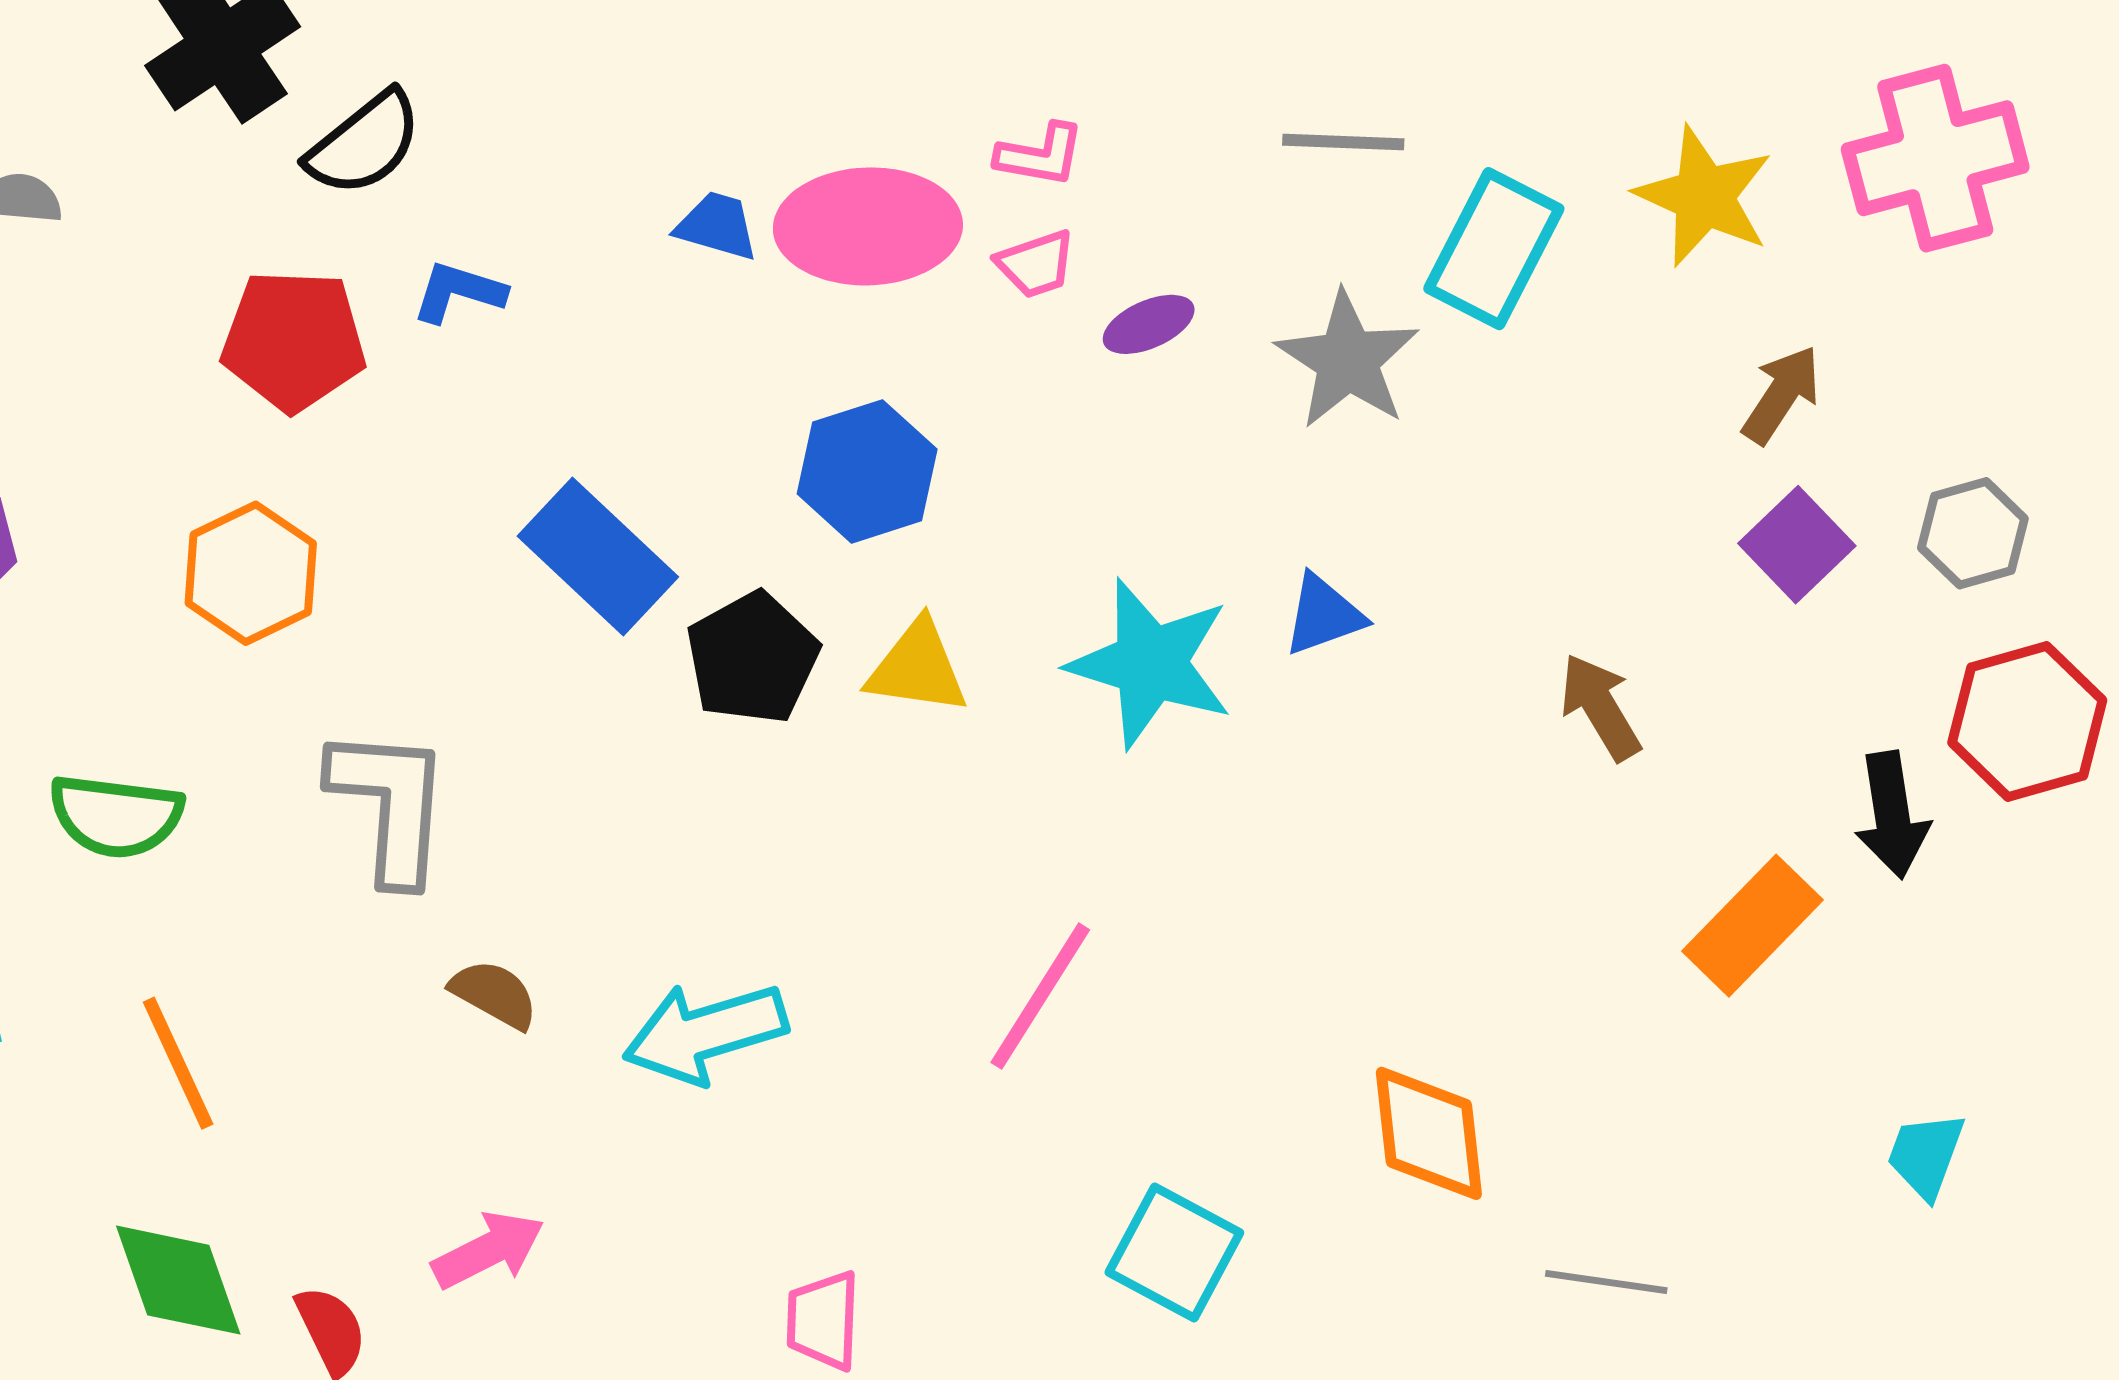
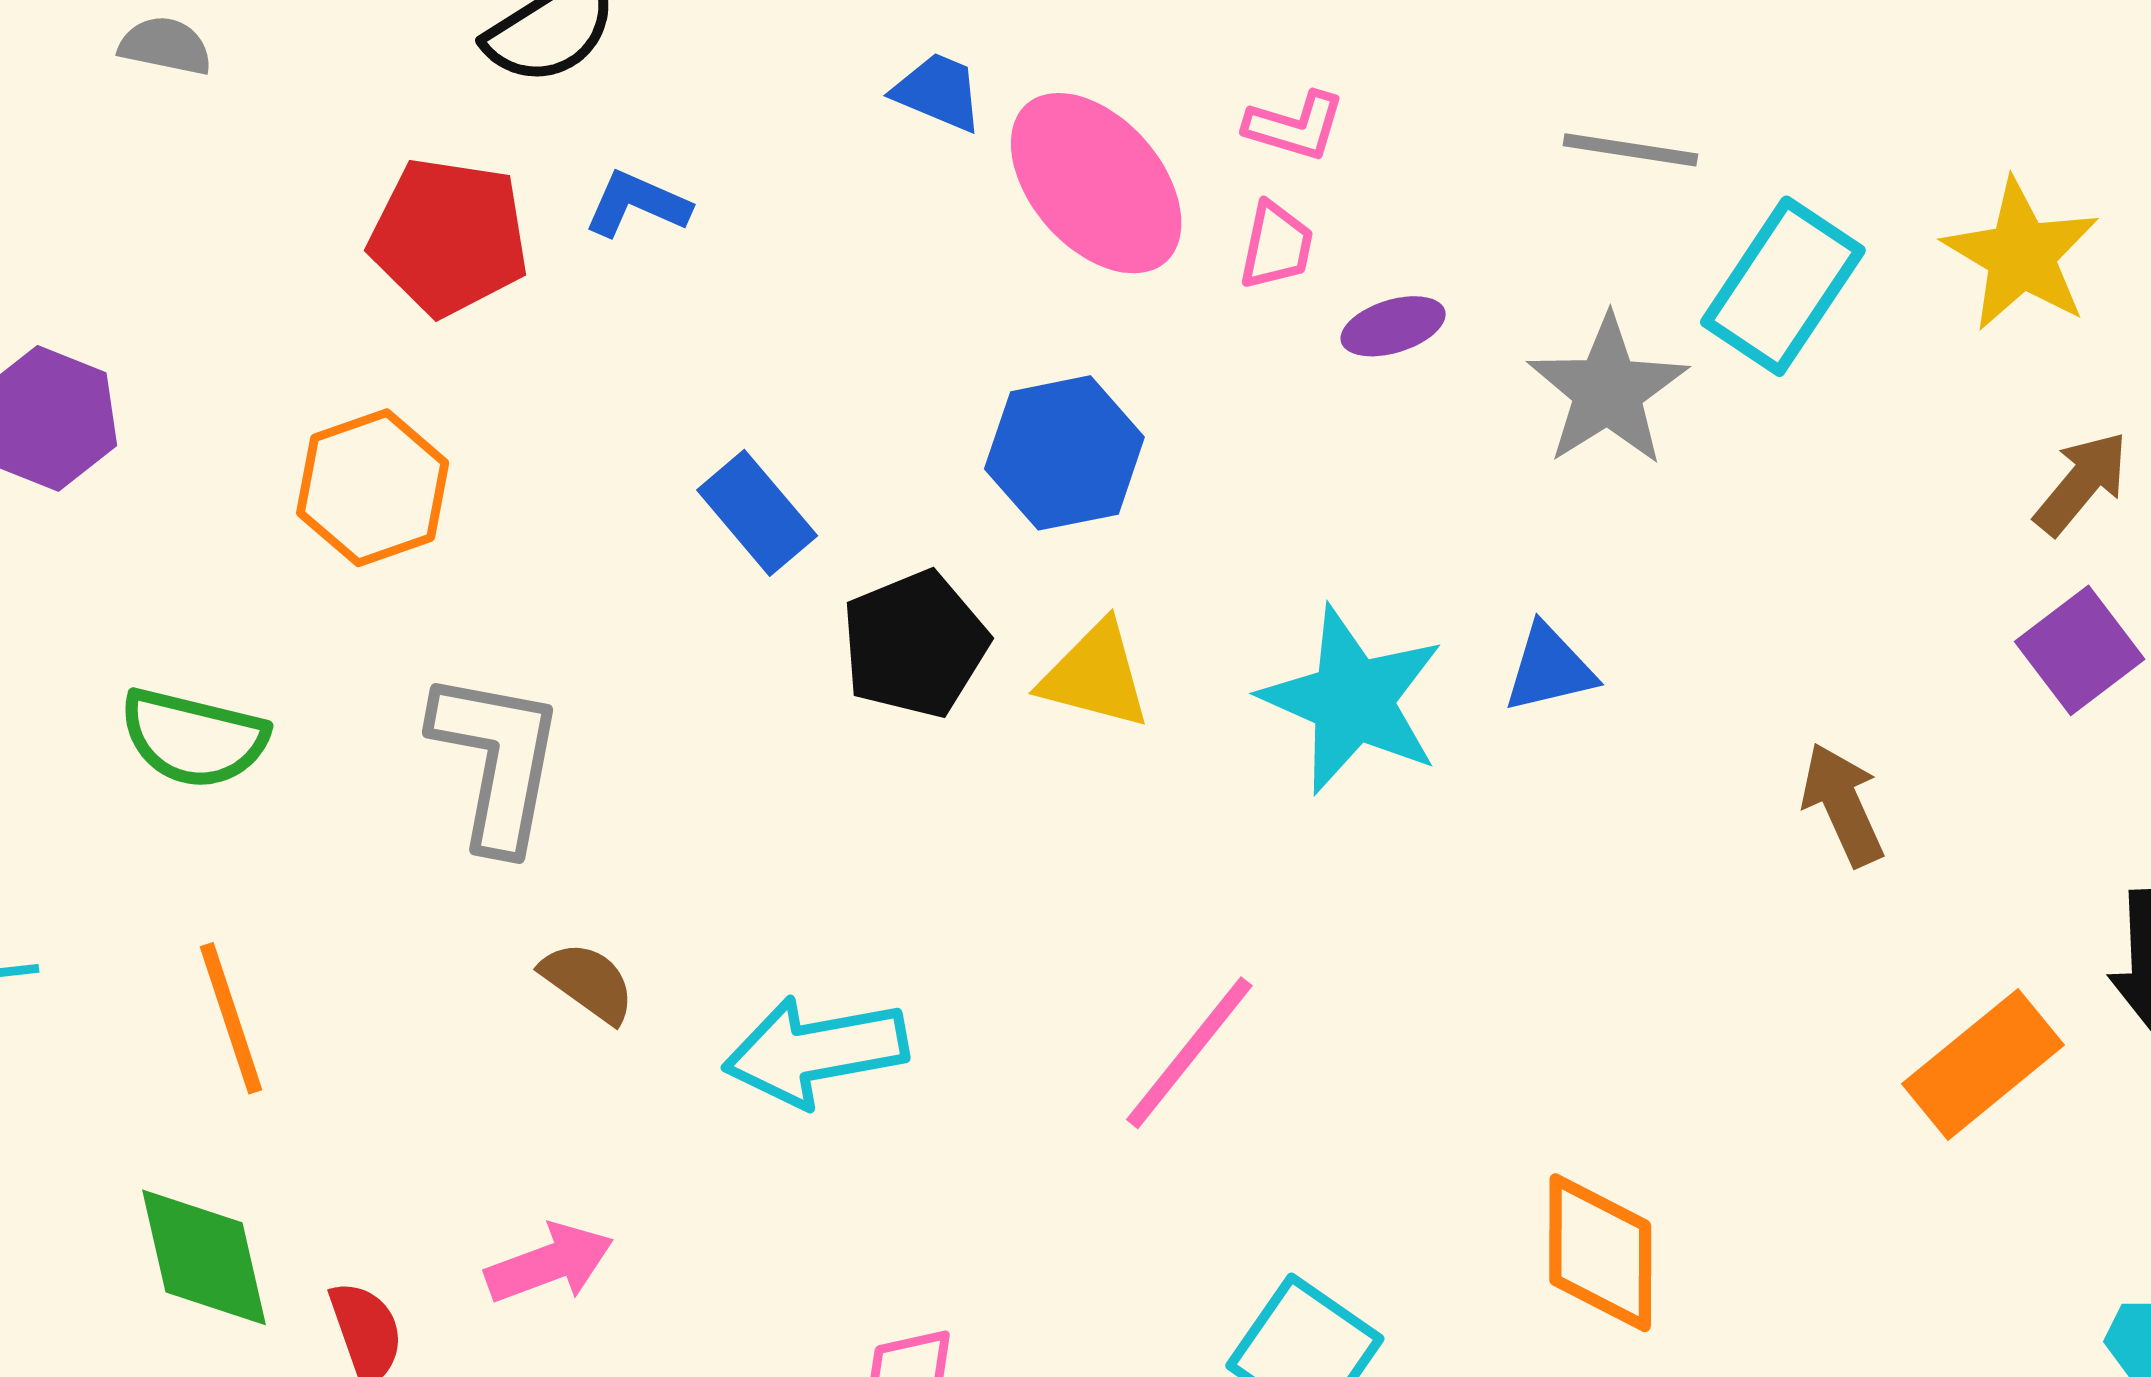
blue trapezoid: (717, 226) -> (938, 92), moved
pink ellipse: (868, 226) -> (1096, 183), turned 44
pink trapezoid: (1036, 264) -> (1276, 246), turned -66
blue rectangle: (598, 556) -> (757, 513), size x0.7

